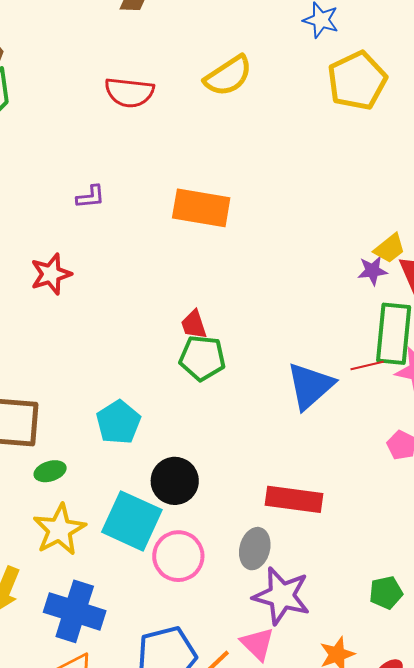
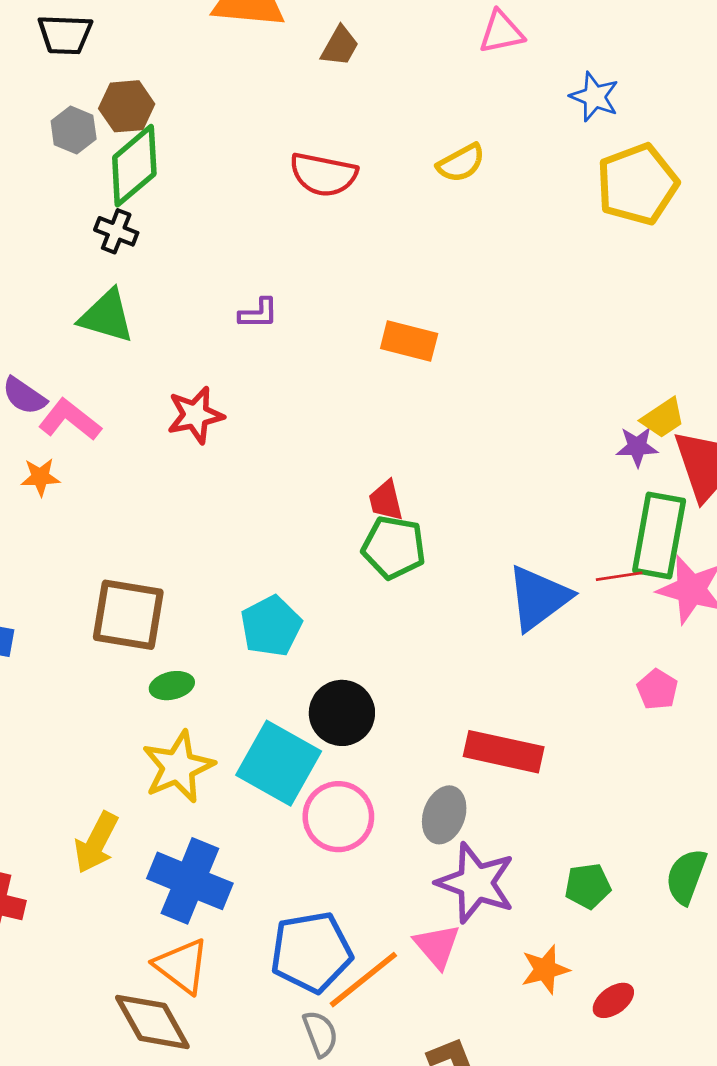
yellow semicircle: (228, 76) -> (461, 163), size x0.7
orange rectangle: (201, 208) -> (409, 341), size x0.7
green pentagon: (386, 593) -> (588, 886), moved

